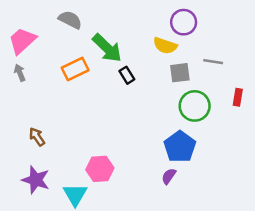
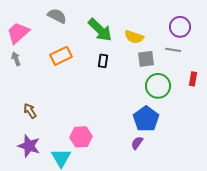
purple circle: (184, 22) -> (180, 27), moved
green arrow: (107, 48) -> (100, 30), moved
black rectangle: (127, 75) -> (103, 61), turned 40

